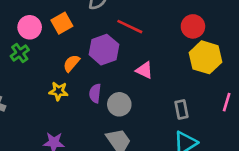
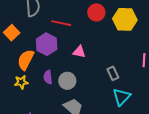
red circle: (193, 26) -> (96, 12), moved
yellow hexagon: (205, 57) -> (125, 19), moved
orange semicircle: (71, 63) -> (26, 60), size x1.5

